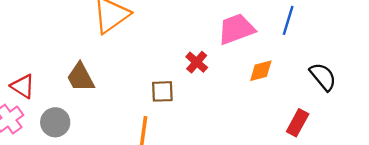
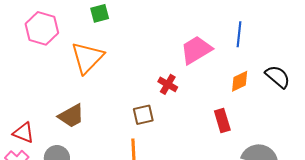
orange diamond: (261, 71) -> (240, 81), moved
brown trapezoid: (80, 77) -> (71, 116), turned -80
red rectangle: (298, 123) -> (222, 121), moved, turned -35

